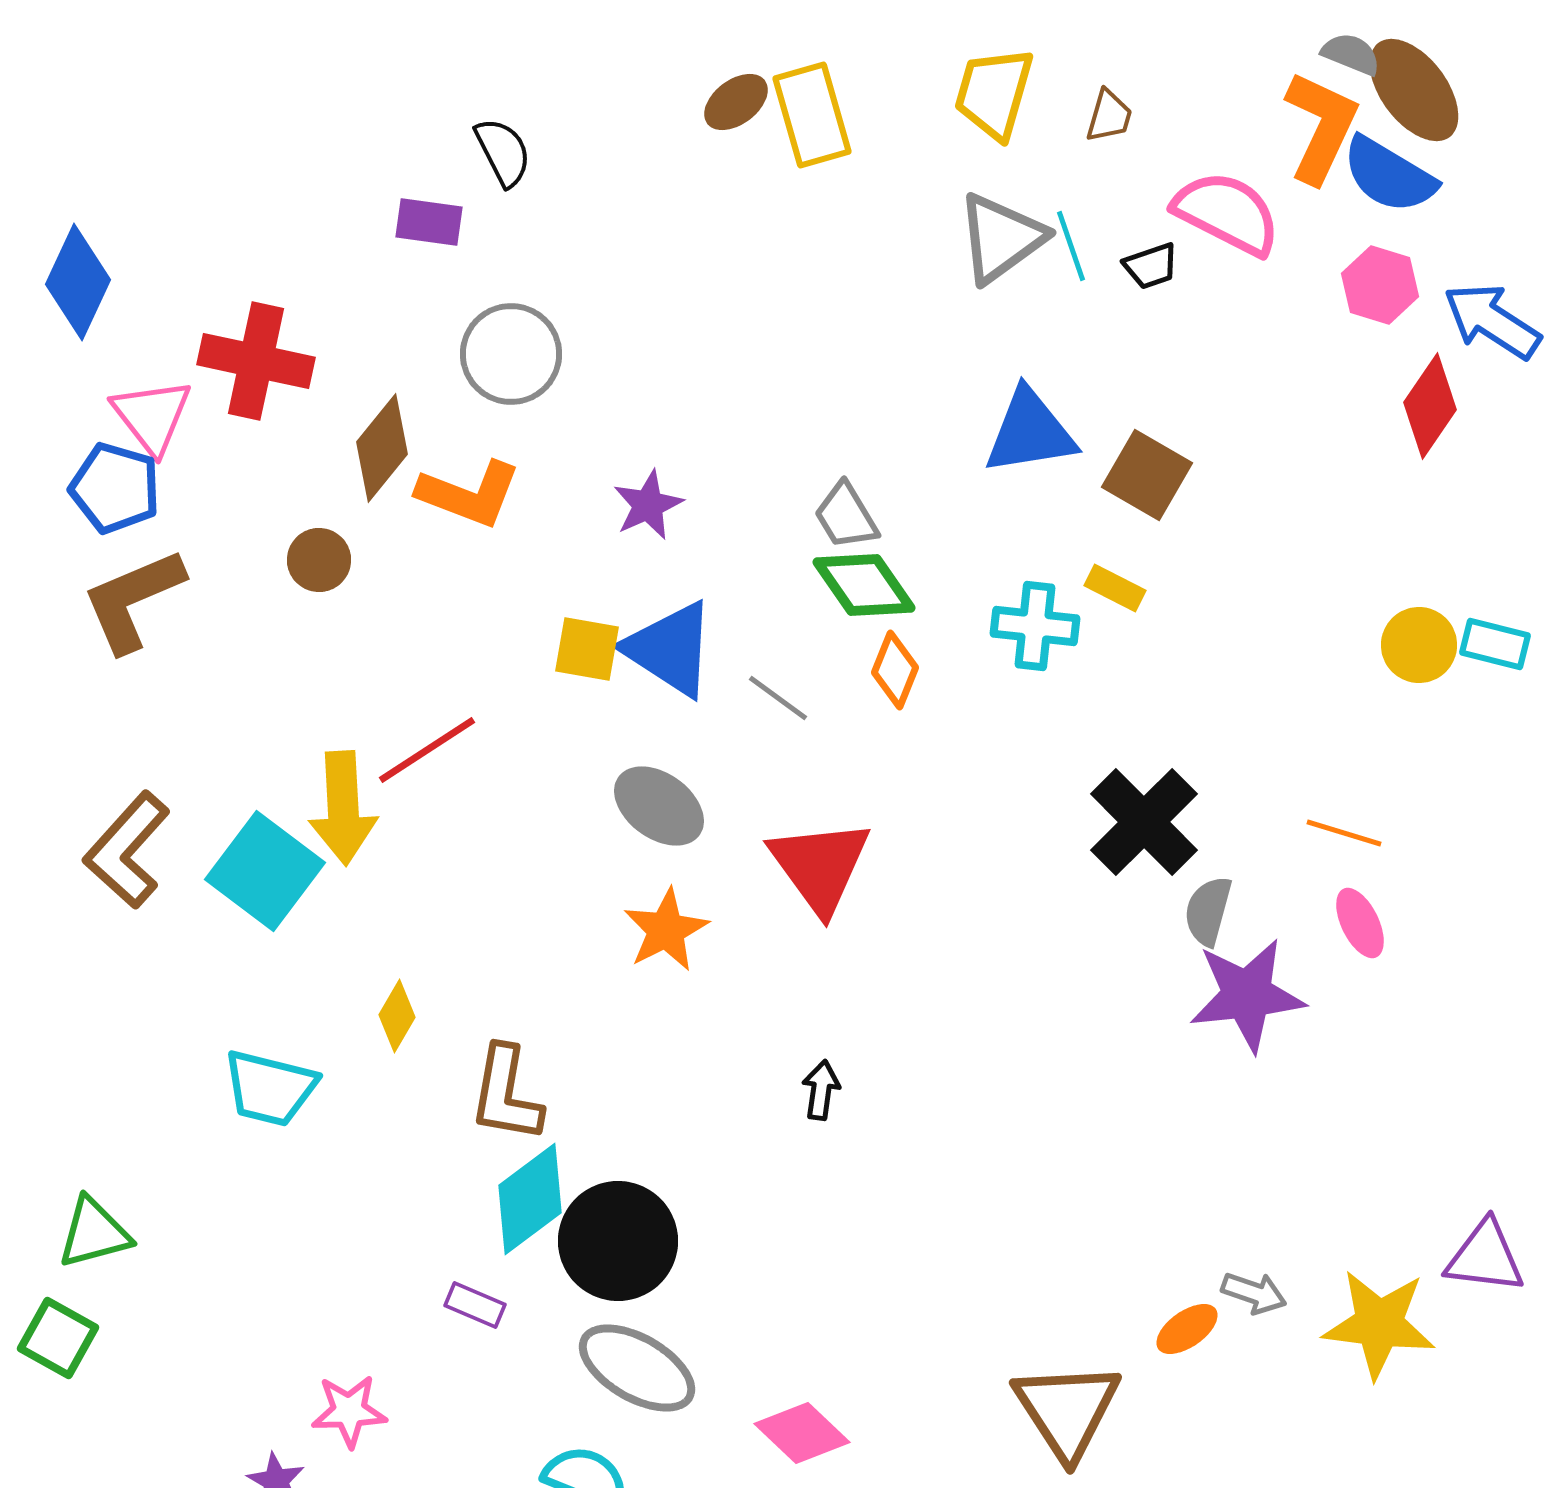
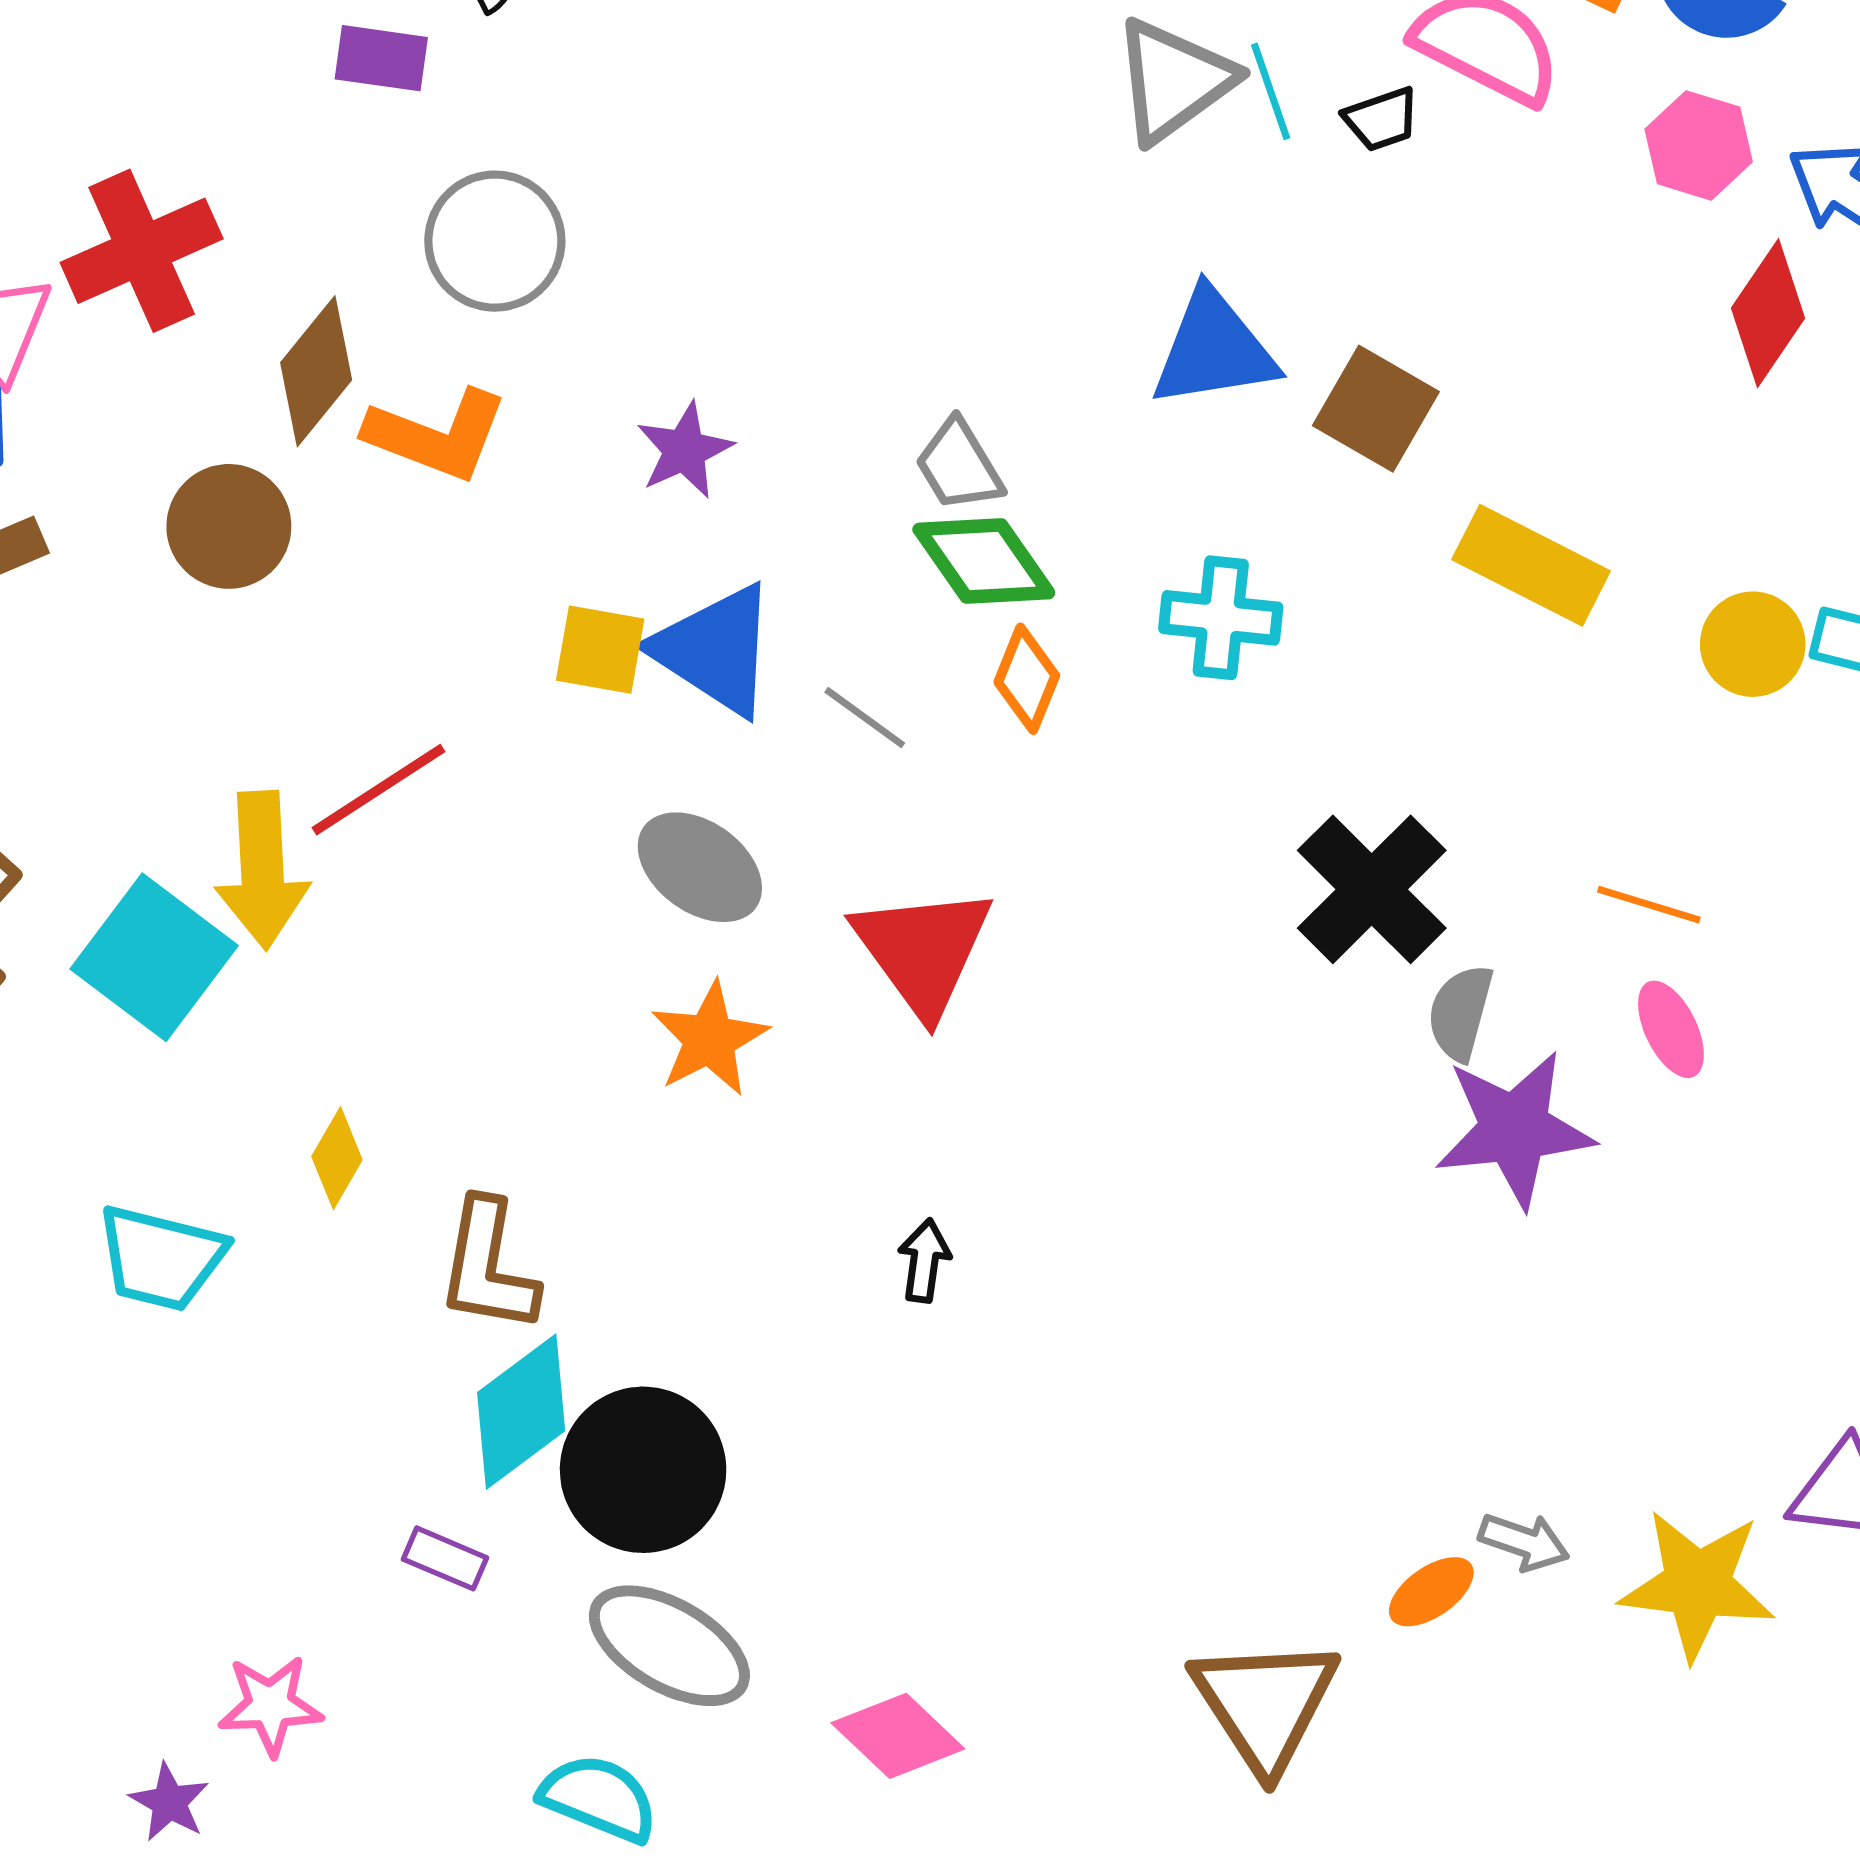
red cross: (256, 361) -> (142, 251), turned -36
brown circle: (319, 560) -> (229, 526), size x1.4
yellow rectangle: (1115, 588) -> (1531, 565), moved, size x1.8

